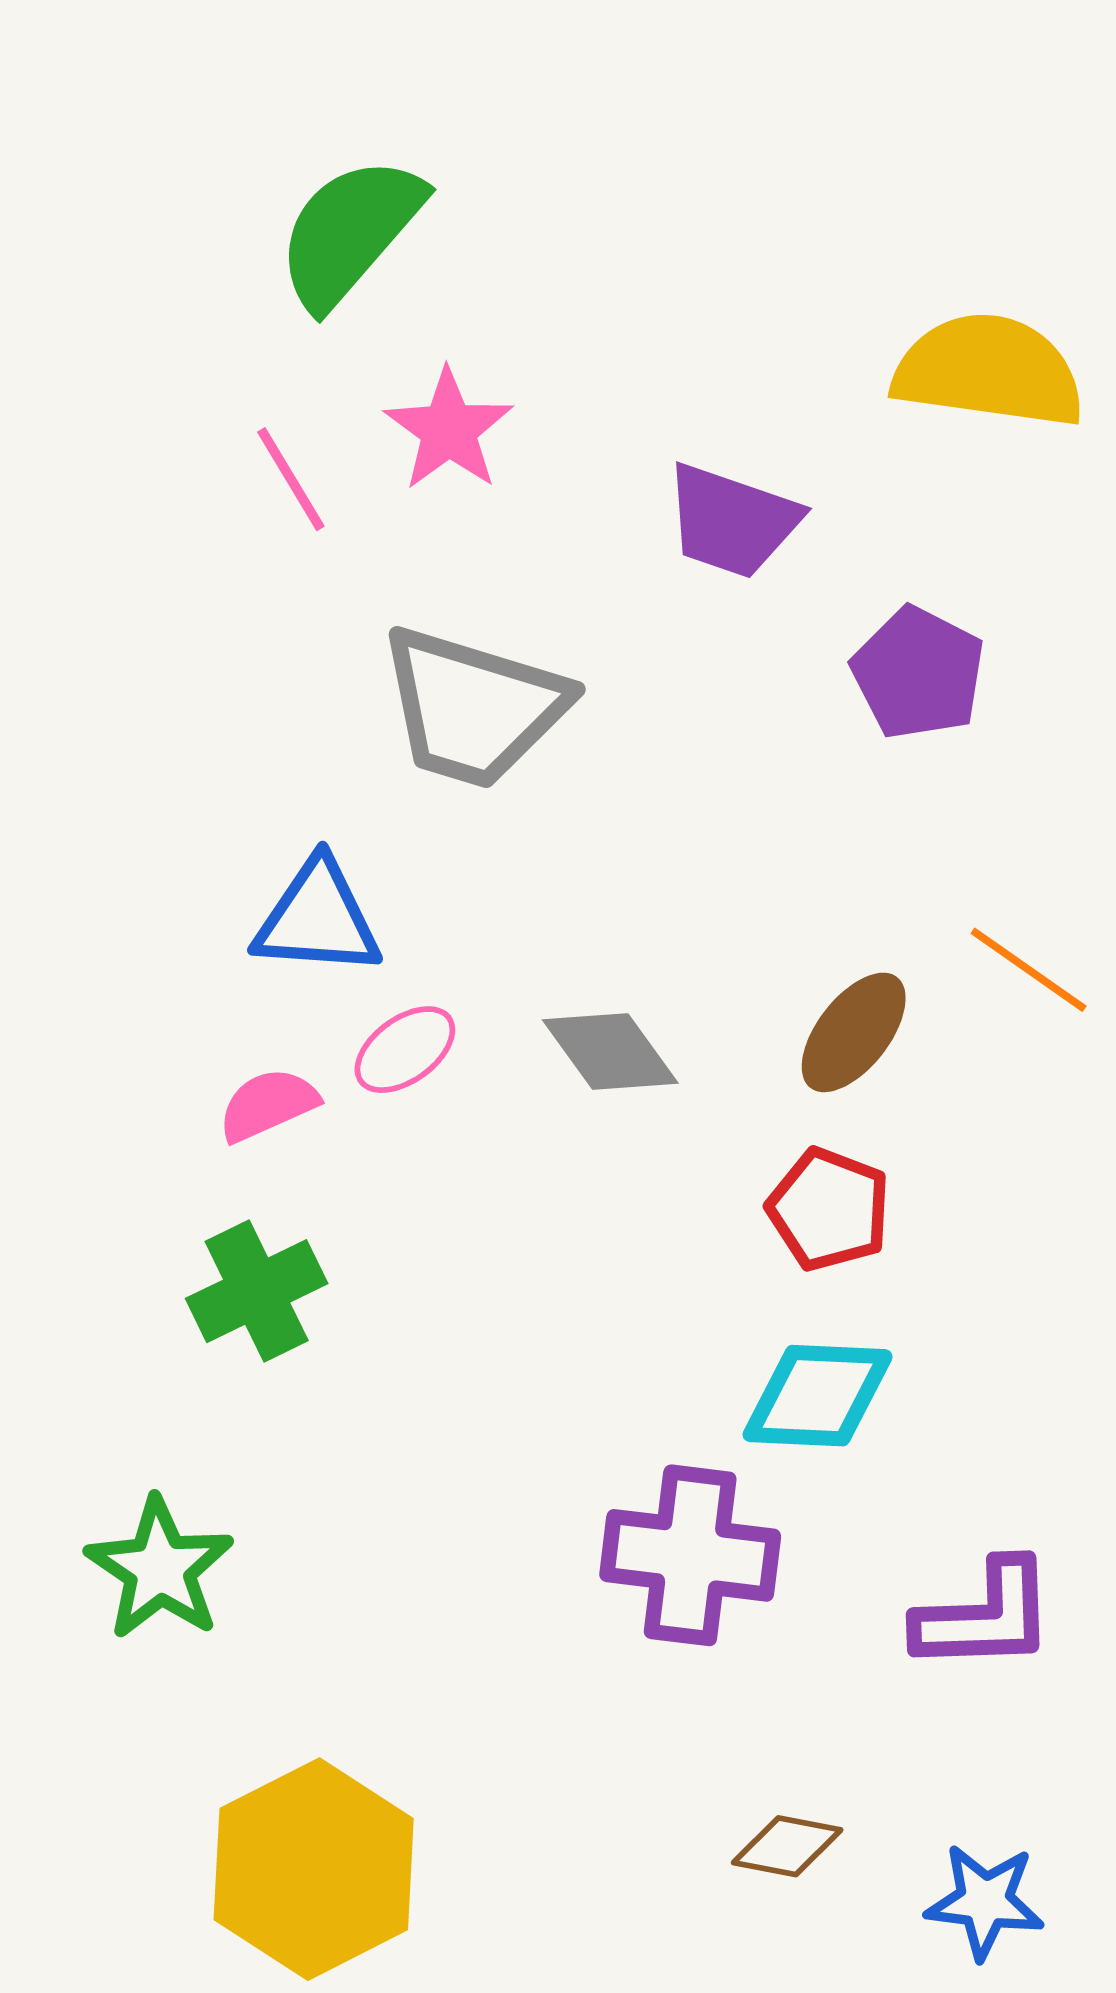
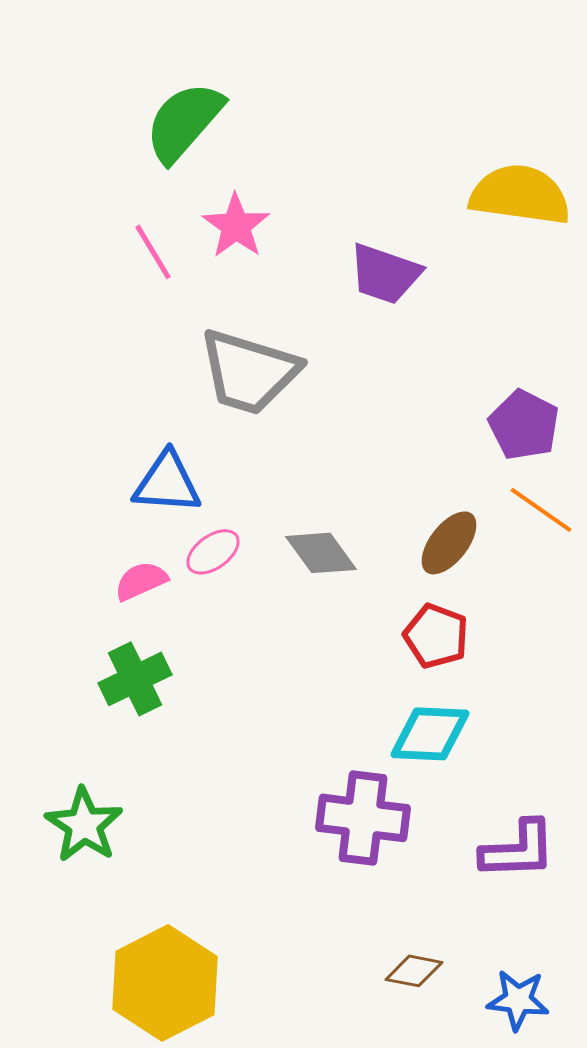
purple pentagon: (918, 673) -> (524, 425), moved

